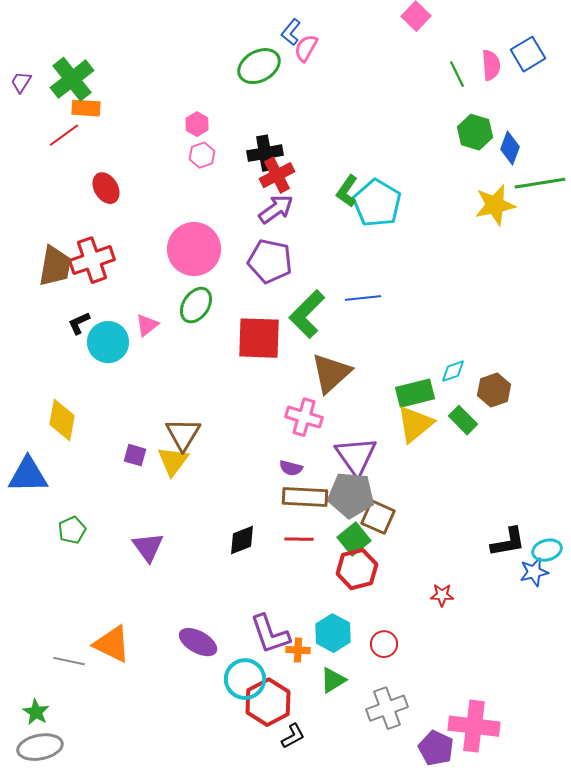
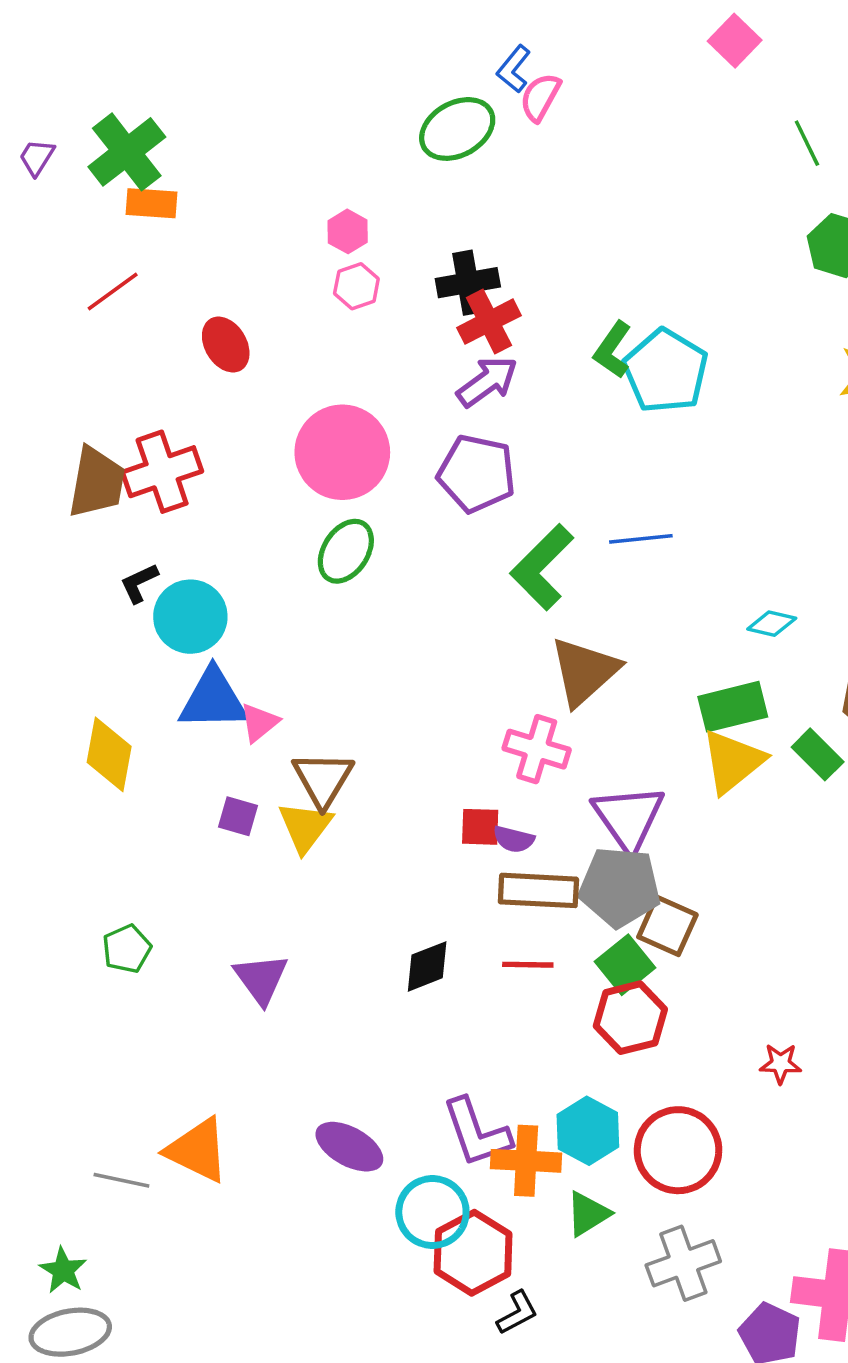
red line: (64, 135) -> (113, 292), moved
red ellipse: (106, 188) -> (226, 345), moved
pink triangle: (147, 325) -> (259, 723), moved
red square: (259, 338) -> (480, 827), moved, size x0.5
cyan diamond: (453, 371) -> (772, 624), moved, turned 32
blue triangle: (28, 475) -> (213, 700), moved
red circle: (384, 644) -> (678, 1150), size x1.8
orange cross: (298, 650) -> (526, 1161), size x1.6

